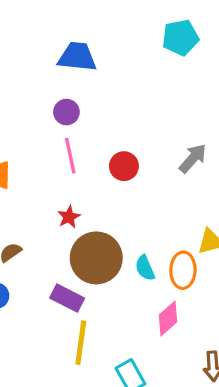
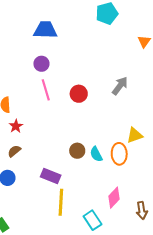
red star: (69, 217) -> (16, 126), moved
brown circle: (96, 258) -> (77, 151), moved, size x0.5
pink diamond: (168, 318) -> (114, 198), moved

